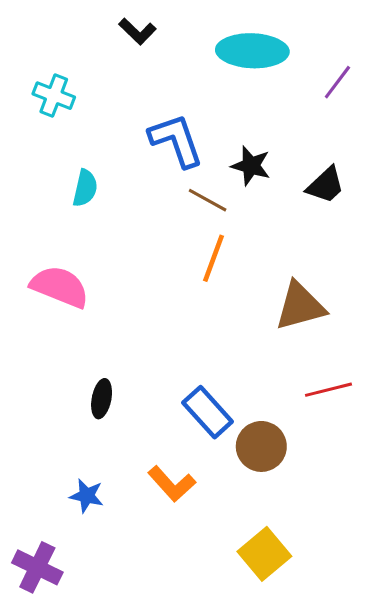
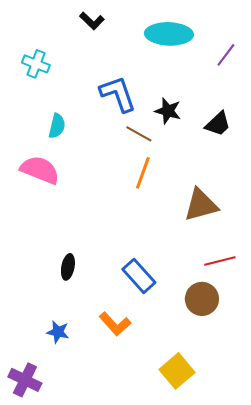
pink semicircle: (60, 287) -> (40, 170), moved
brown circle: (261, 446) -> (202, 299), moved

